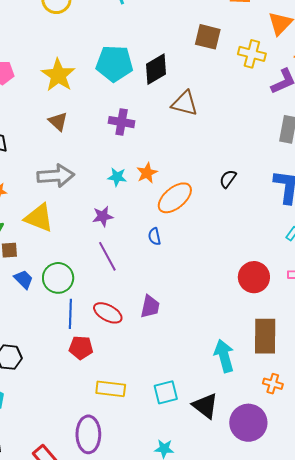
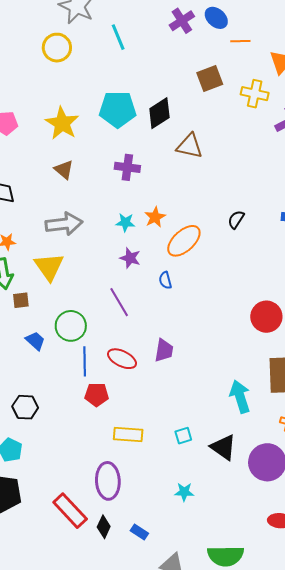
brown square: (208, 37) -> (210, 79), turned -32
purple star: (103, 216) -> (130, 258), moved, turned 30
yellow triangle: (39, 218) -> (49, 267), turned 36
blue trapezoid: (24, 279) -> (35, 341), moved
cyan square: (166, 392) -> (183, 436), size x0.7

